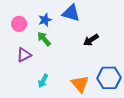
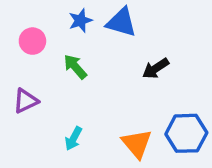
blue star: (45, 20) -> (80, 21), moved
purple triangle: (24, 55) -> (26, 101), moved

